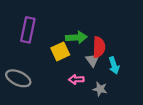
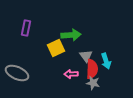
purple rectangle: (28, 30) -> (26, 28), size x0.7
red semicircle: (99, 47) -> (92, 69), moved

